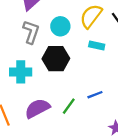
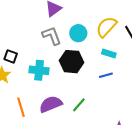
gray L-shape: (31, 32) -> (52, 36), turned -45
blue line: (95, 95) -> (106, 75), moved

